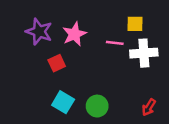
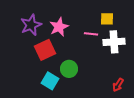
purple star: (39, 32) -> (31, 25), turned 30
red square: (57, 63) -> (45, 50), size x1.5
green circle: (97, 106) -> (69, 69), moved

